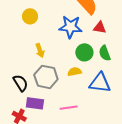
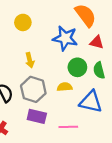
purple rectangle: (35, 103) -> (37, 116), moved
pink line: (69, 108) -> (68, 127), moved

